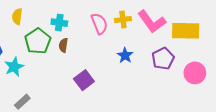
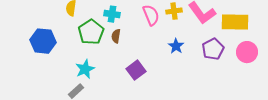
cyan star: (14, 67) -> (85, 69), moved
pink circle: (195, 73) -> (247, 52), moved

